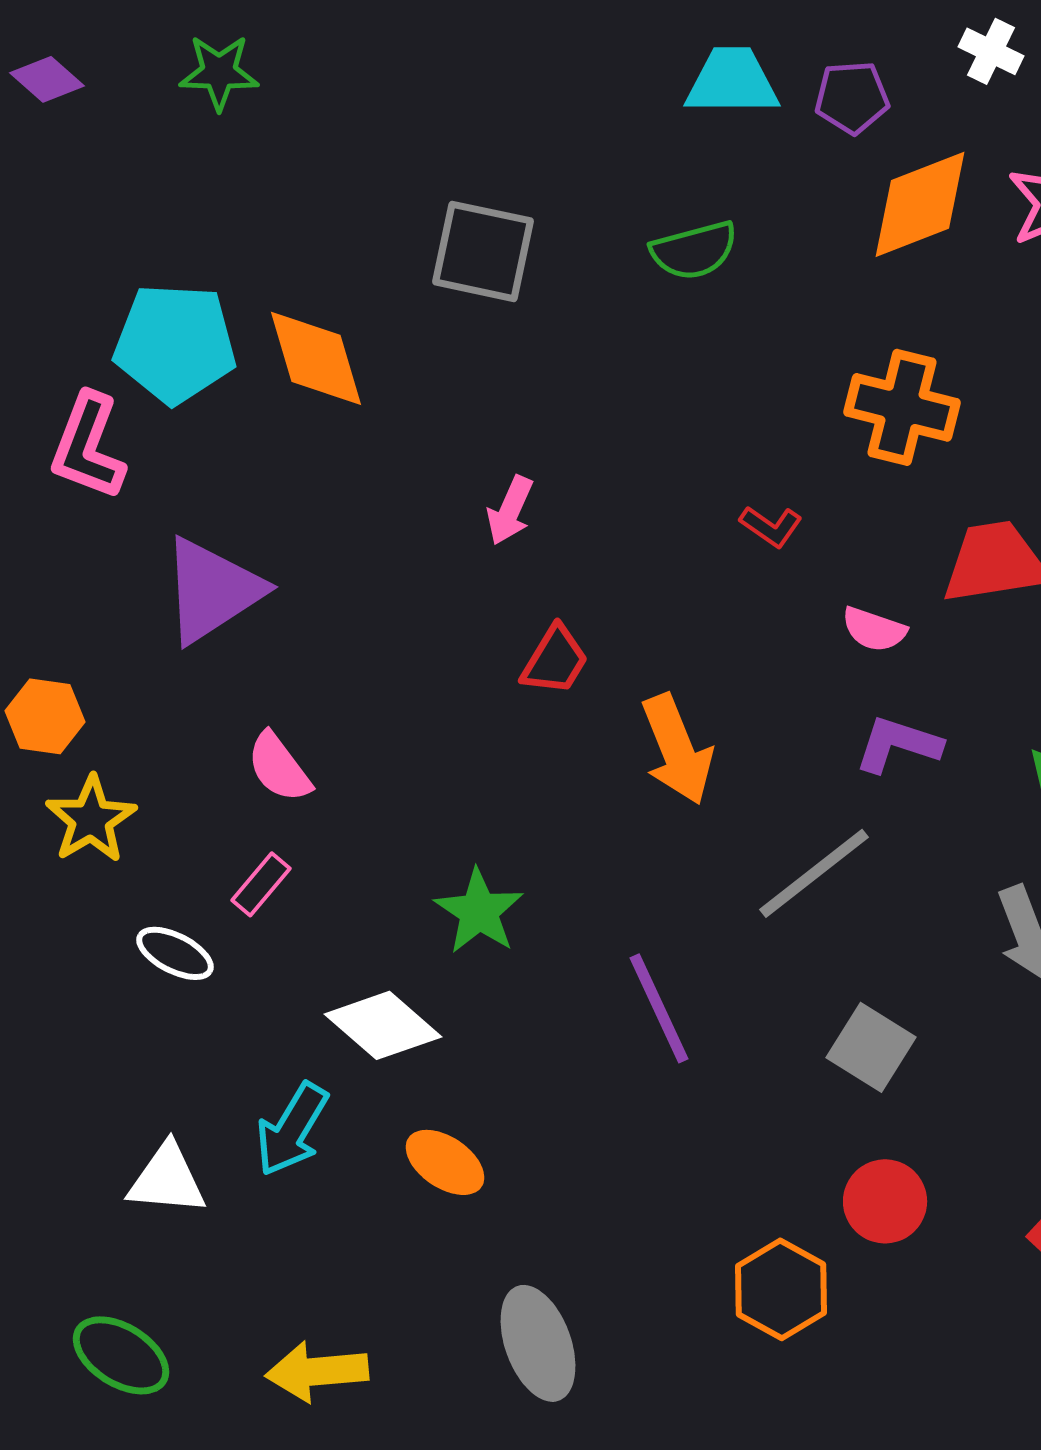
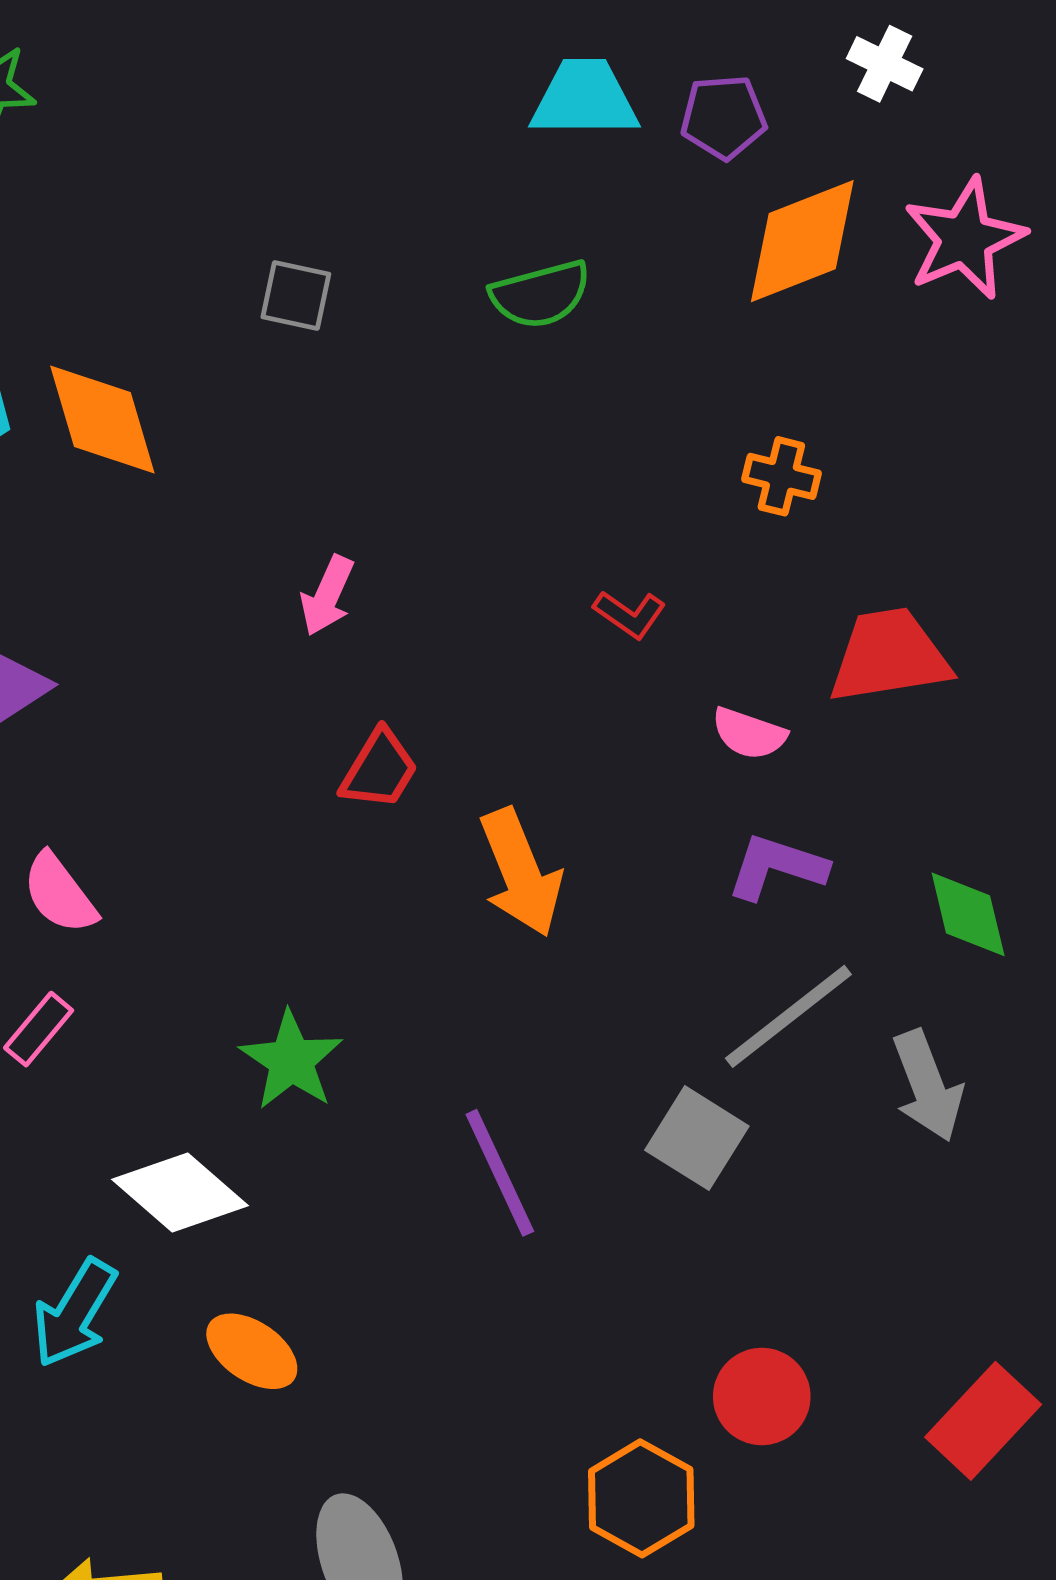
gray square: (483, 251) -> (296, 296), size x0.6
orange cross: (902, 407) -> (781, 476), size x0.6
gray line: (814, 873) -> (788, 1016), moved
gray square: (871, 1047) -> (697, 1138), moved

